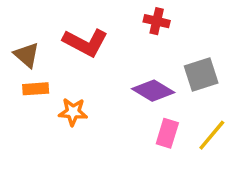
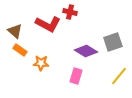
red cross: (157, 21) -> (70, 12), moved
orange rectangle: (36, 89) -> (20, 50), turned 40
pink rectangle: (167, 133) -> (76, 76), moved

